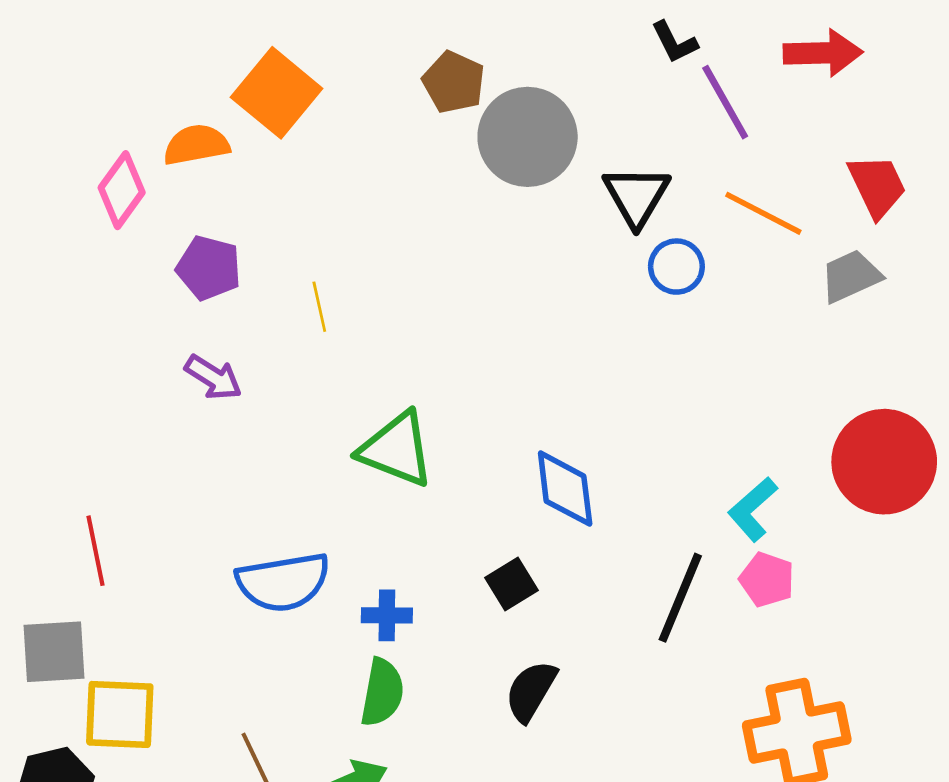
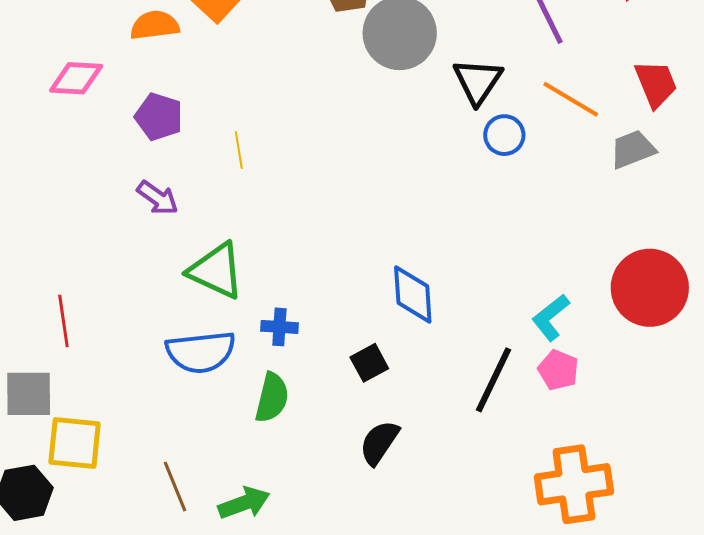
pink diamond: (122, 190) -> (76, 78), moved, turned 54
green triangle: (396, 449) -> (216, 271), moved
blue cross: (387, 615) -> (279, 327), moved
green semicircle: (382, 692) -> (272, 398), moved

